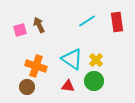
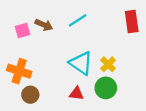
cyan line: (87, 21) -> (78, 20), moved
brown arrow: (39, 25) -> (44, 25), turned 140
orange cross: (36, 66) -> (19, 71), moved

